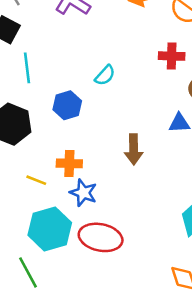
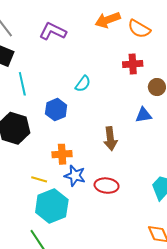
yellow line: (36, 180) -> (39, 179), moved
red ellipse: (101, 237) -> (107, 186), moved, size x0.7

